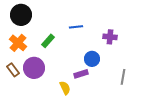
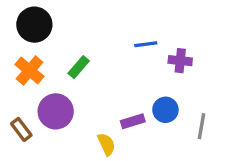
blue line: (76, 27) -> (146, 44), moved
blue circle: (92, 59) -> (165, 110), moved
brown rectangle: (13, 70) -> (21, 129), moved

